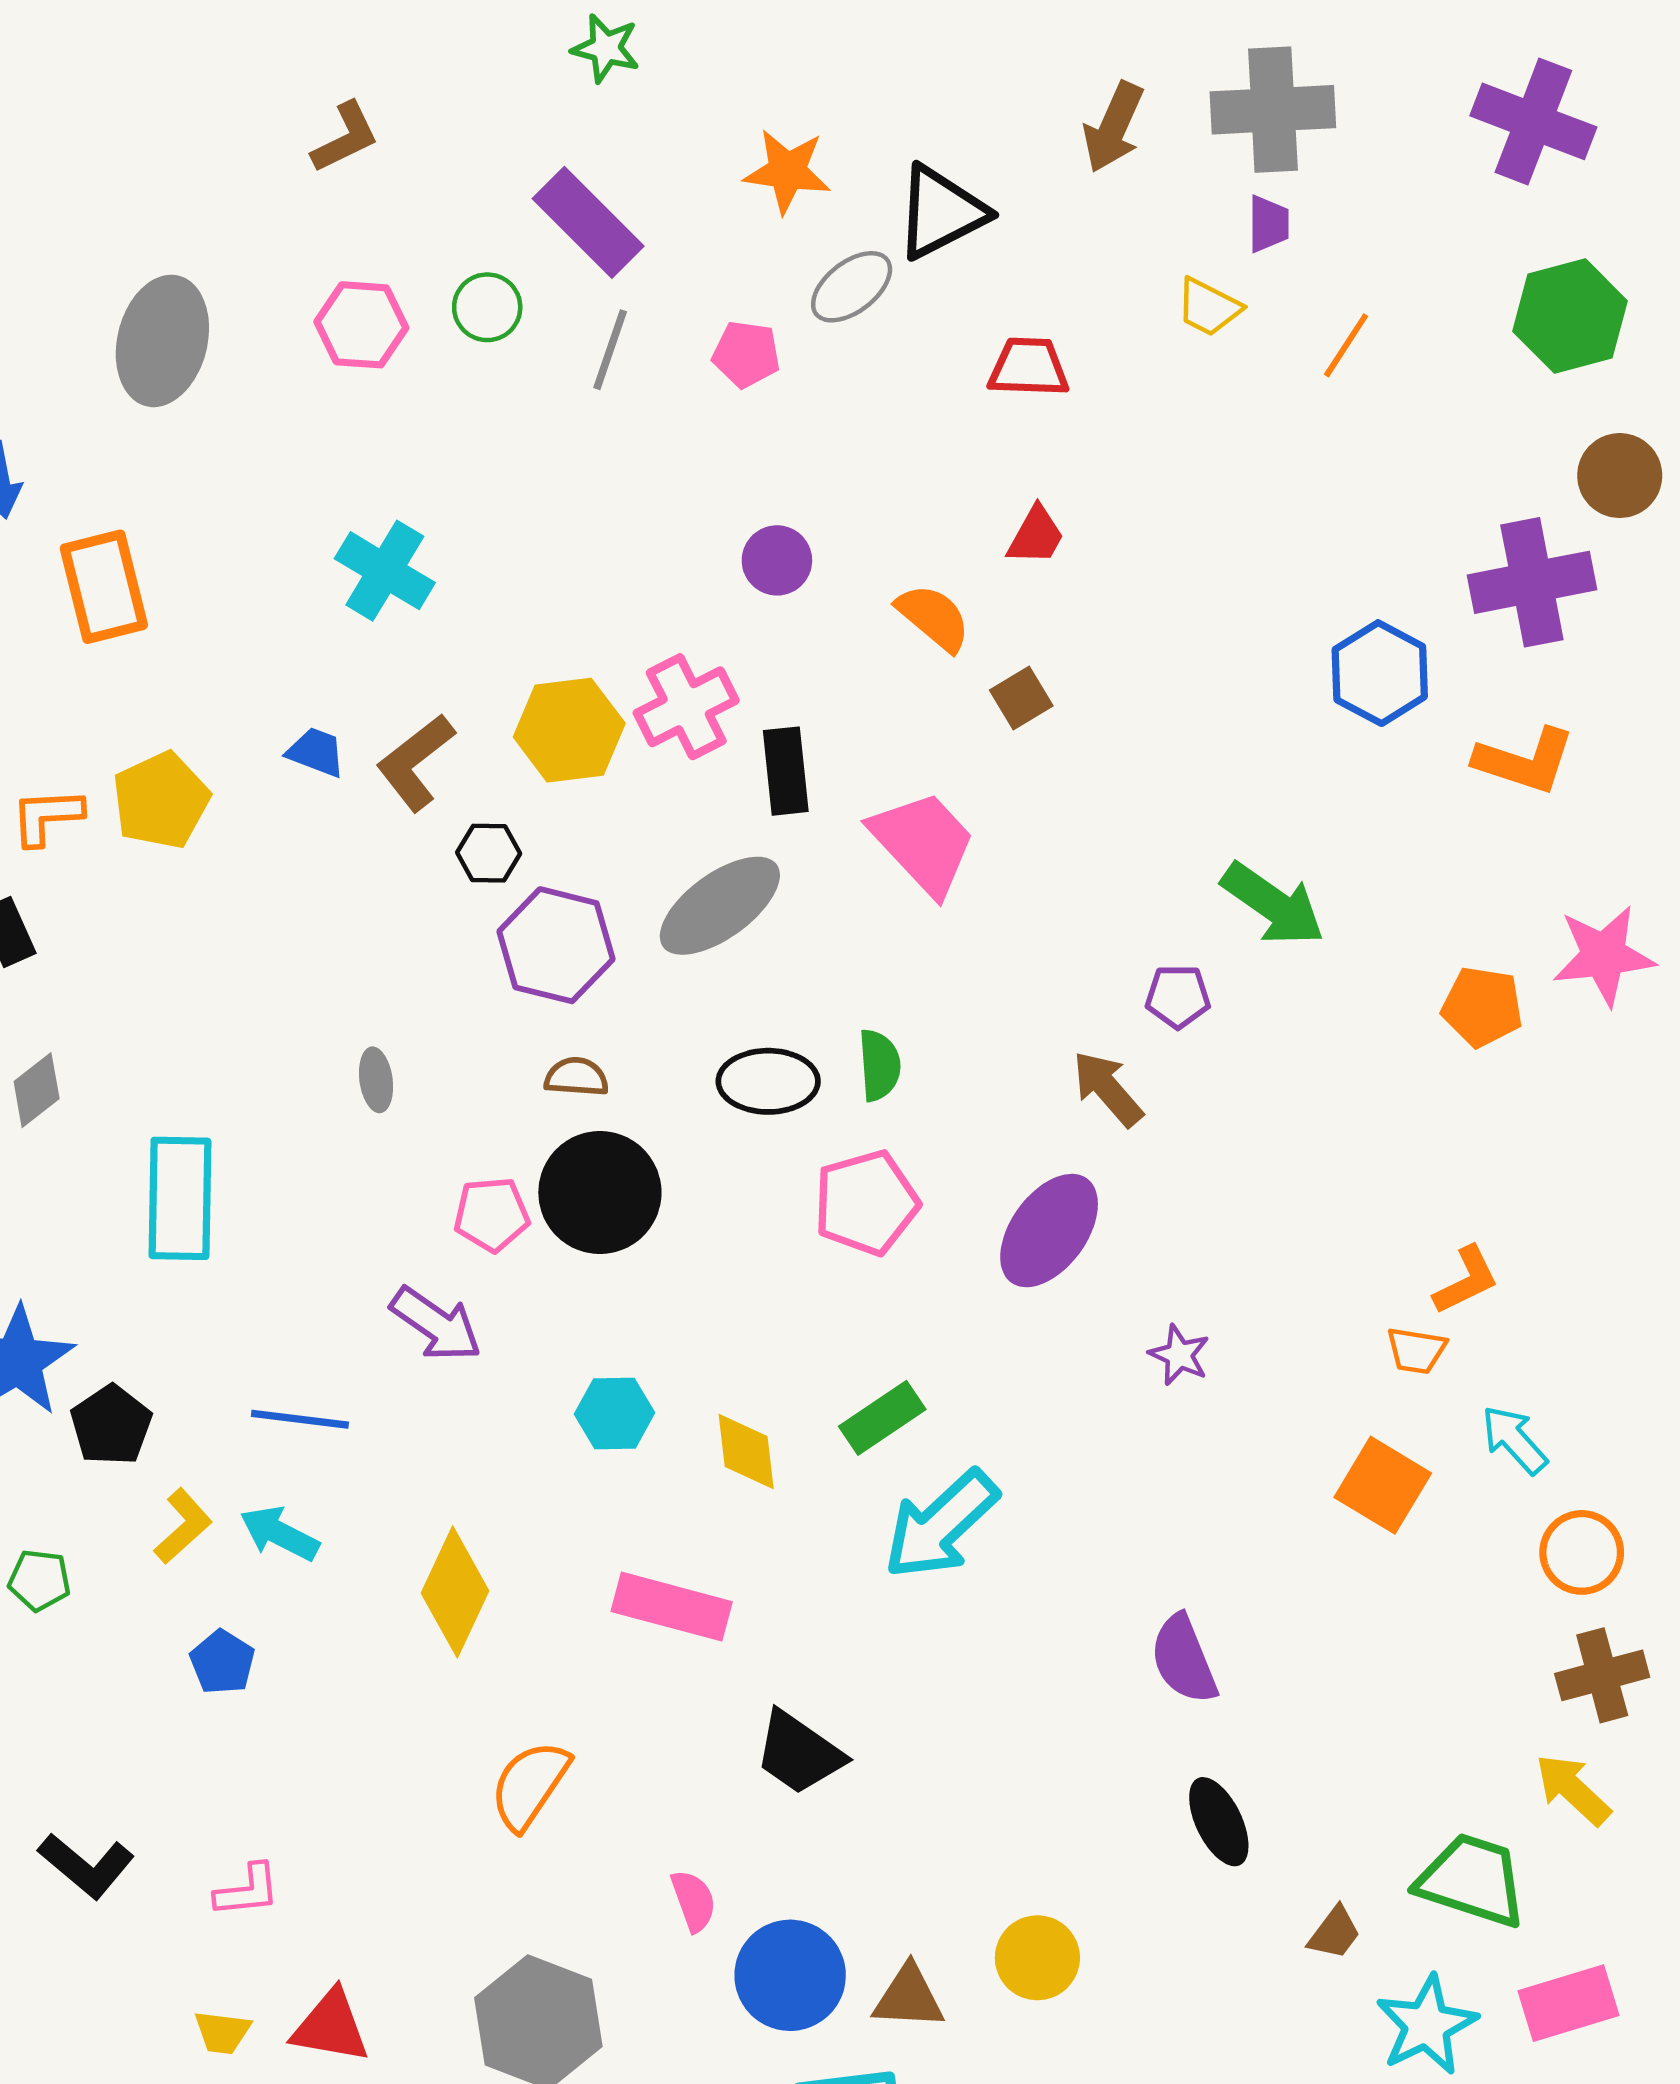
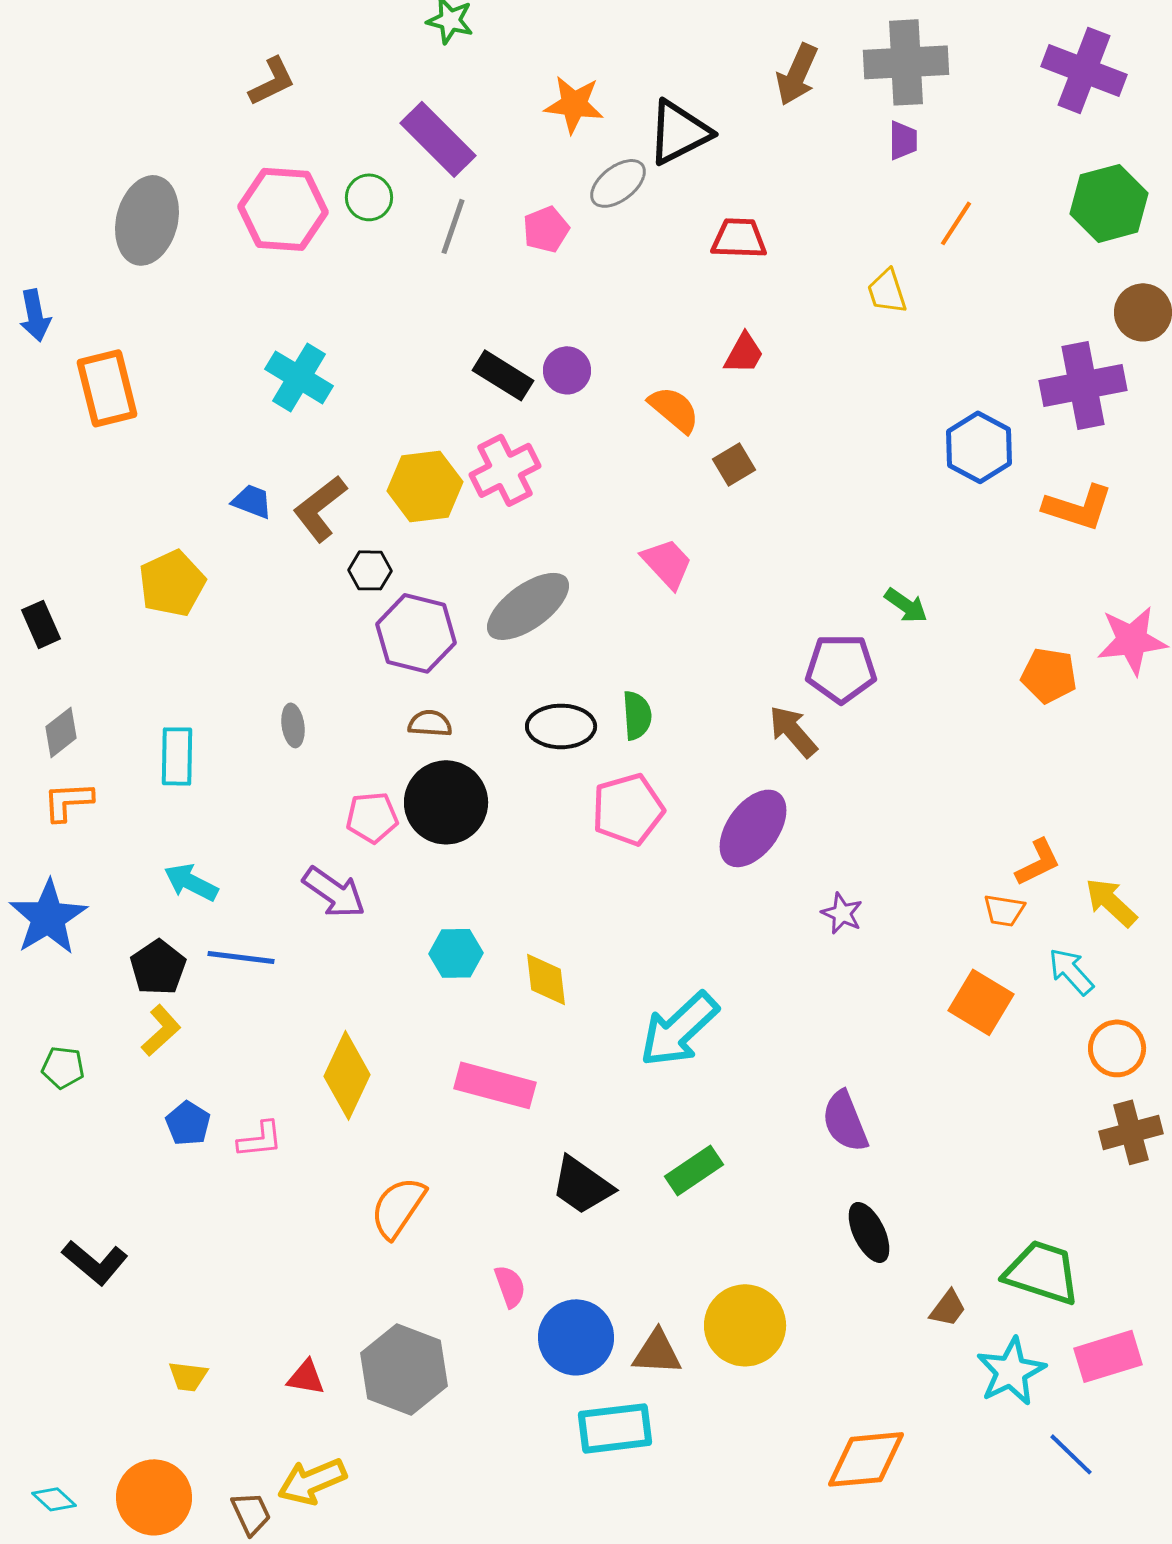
yellow trapezoid: (1209, 307) -> (887, 291), moved, turned 45
pink hexagon: (361, 325) -> (283, 209), size x1.4
pink pentagon: (746, 354) -> (546, 229), turned -30
black rectangle: (786, 771) -> (503, 375), moved, turned -52
yellow pentagon: (161, 800) -> (172, 583), moved
orange L-shape: (47, 816) -> (68, 801), moved
pink trapezoid: (923, 843) -> (667, 563), size x0.7
green arrow: (1273, 904) -> (906, 605), size x0.6
purple pentagon: (1178, 996) -> (841, 668), size x1.6
cyan rectangle: (180, 1198) -> (177, 756), moved, size x0.7
green rectangle: (882, 1418) -> (694, 1170), moved
black pentagon: (111, 1425) -> (158, 967), moved
cyan arrow: (279, 1533) -> (191, 882), moved
yellow arrow: (1573, 1789) -> (1111, 902), moved
pink L-shape: (247, 1890) -> (260, 1139), moved
yellow circle: (1037, 1958) -> (745, 1325), size x1.4
red triangle: (331, 2027) -> (306, 1377), moved, size x0.7

